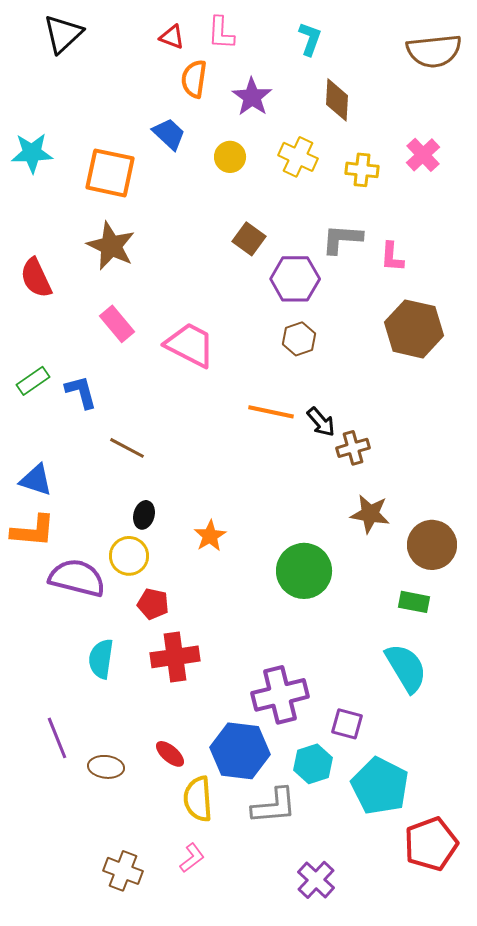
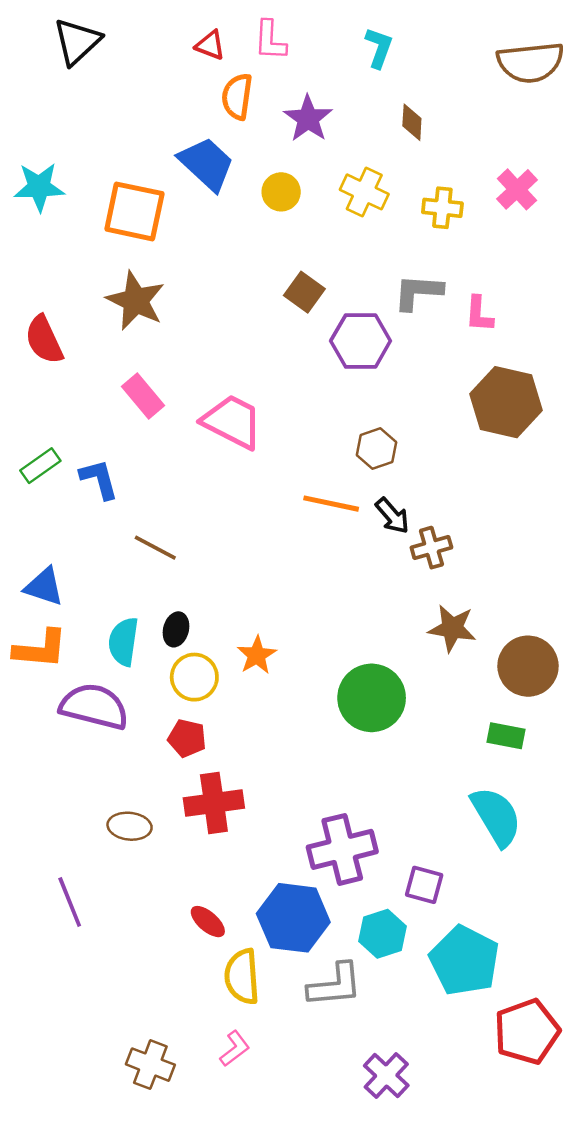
brown diamond: (337, 100) -> (412, 122), size x0.7
blue trapezoid: (169, 134) -> (207, 164), size x1.4
brown hexagon: (299, 339) -> (376, 449), moved
yellow circle: (129, 556) -> (194, 677), moved
cyan semicircle: (101, 659) -> (123, 642), moved
brown ellipse: (106, 767) -> (130, 826), moved

